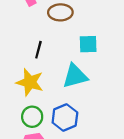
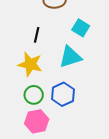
cyan square: (88, 44) -> (81, 28), turned 36

